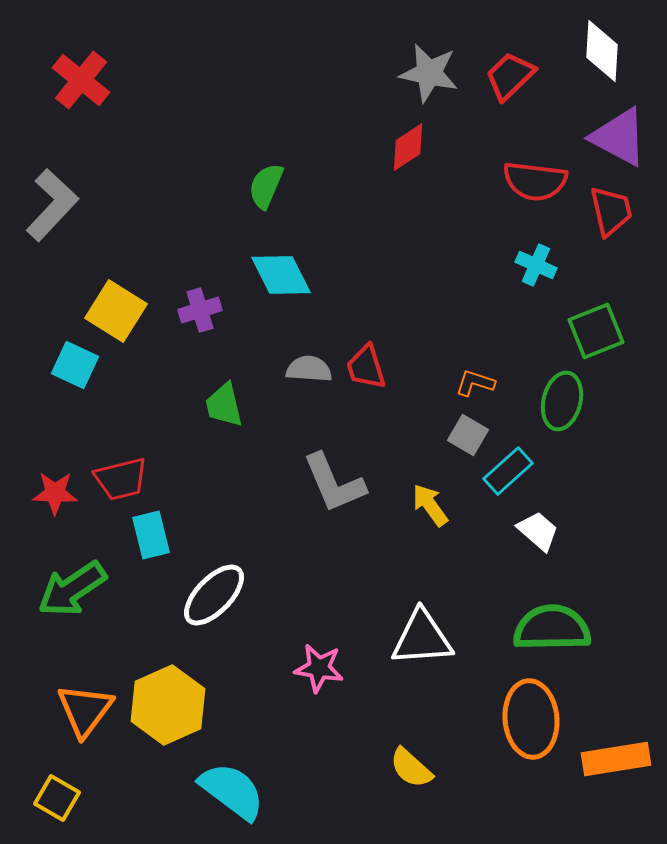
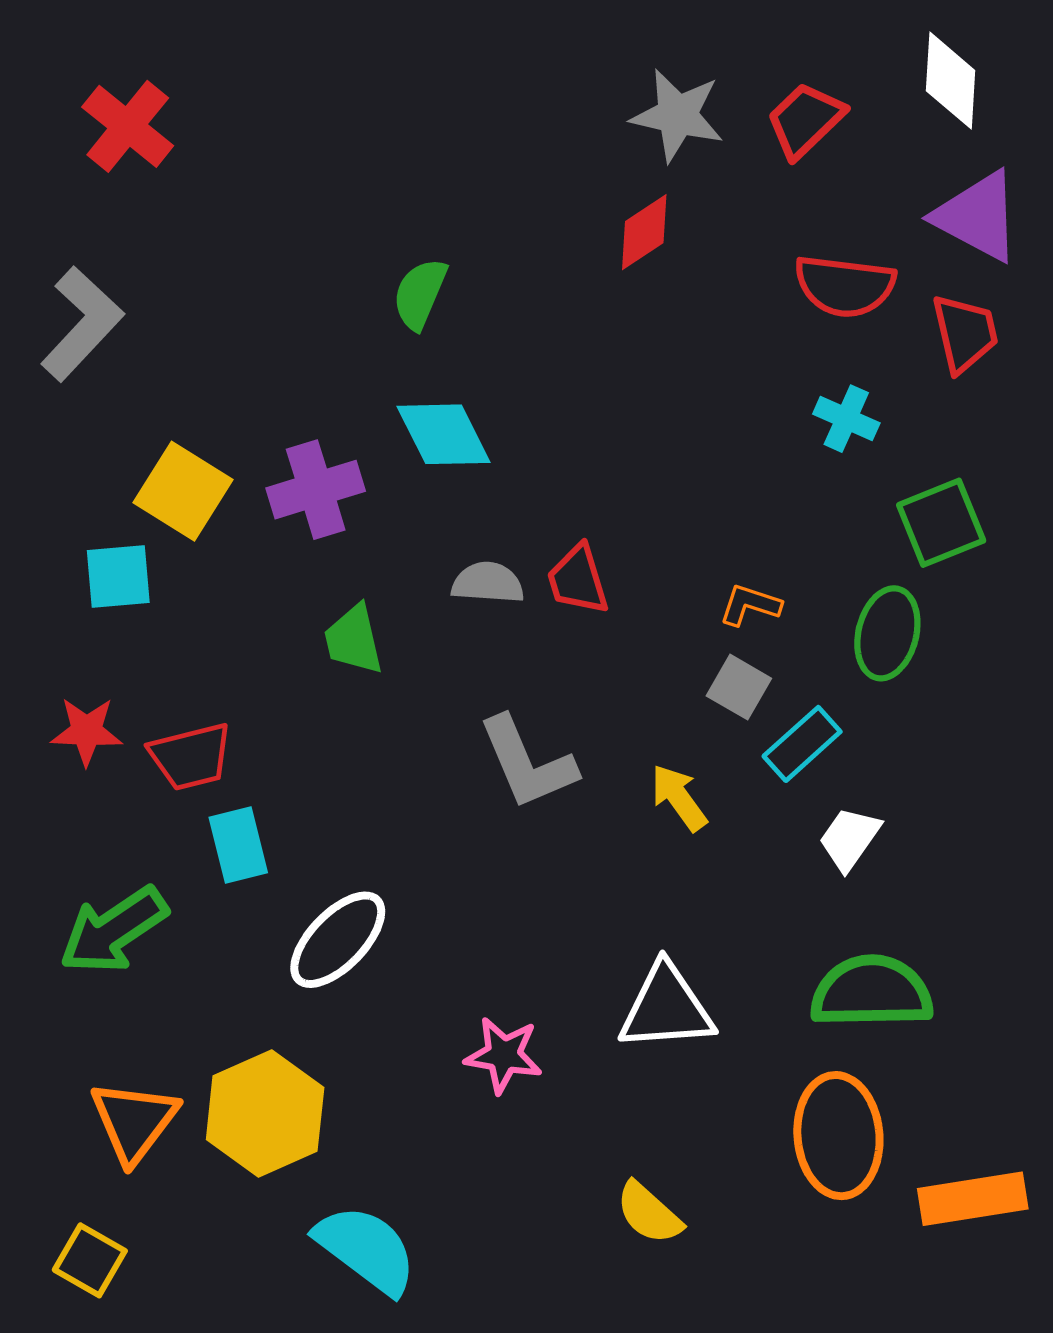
purple cross: (200, 310) -> (316, 490), size x1.4
cyan square: (75, 365) -> (118, 576), turned -30
red star: (55, 493) -> (87, 731), moved
white trapezoid: (538, 531) -> (849, 839), turned -96

